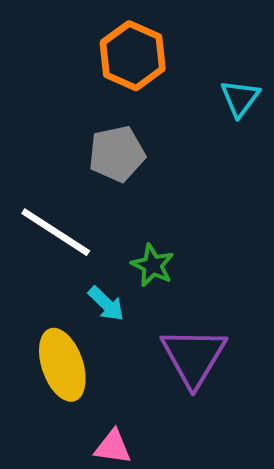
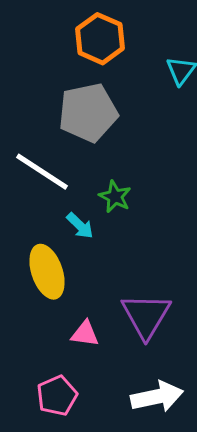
gray pentagon: (117, 154) -> (88, 113), size x1.4
purple triangle: (194, 357) -> (146, 316), moved

